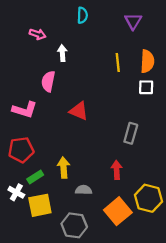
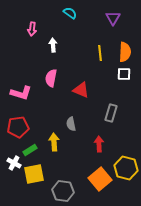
cyan semicircle: (82, 15) -> (70, 13), turned -56
pink arrow: (38, 34) -> (32, 29), turned 80
pink semicircle: (48, 81) -> (51, 78), moved
red triangle: (79, 111) -> (81, 90), moved
gray semicircle: (84, 190) -> (71, 124), moved, turned -104

